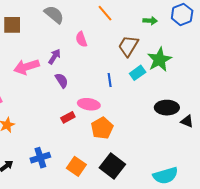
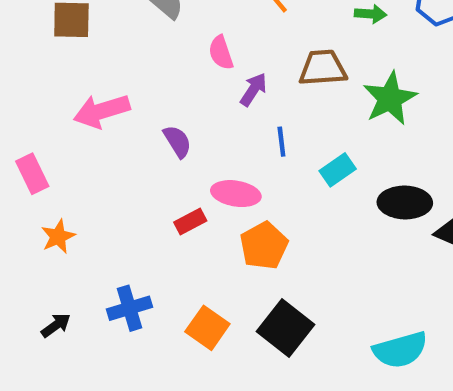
brown trapezoid: (128, 46) -> (323, 68), turned 55
purple arrow: (54, 57) -> (253, 90), moved
cyan rectangle: (138, 73) -> (338, 170), moved

